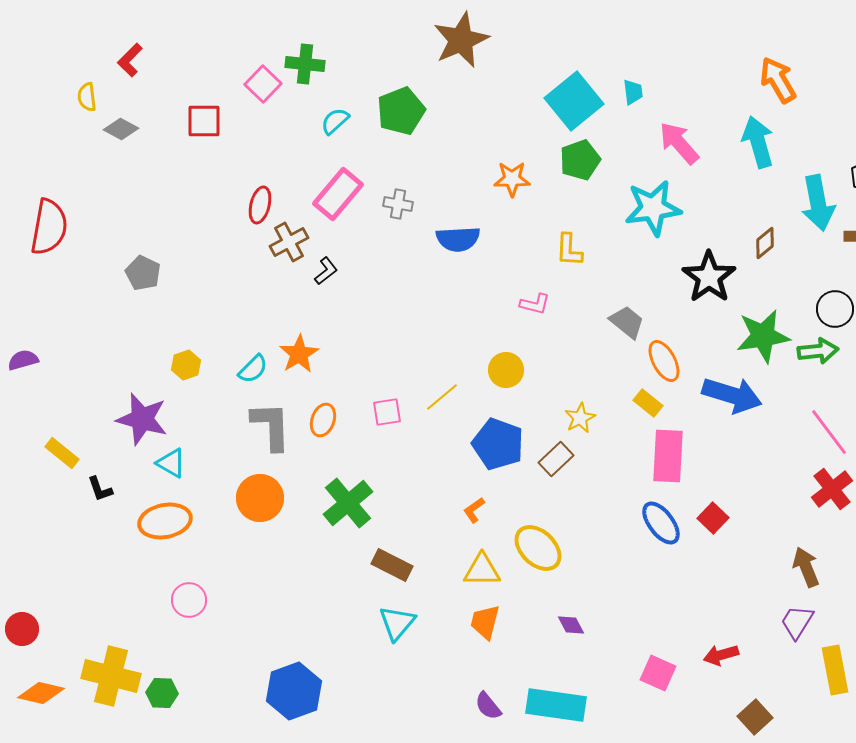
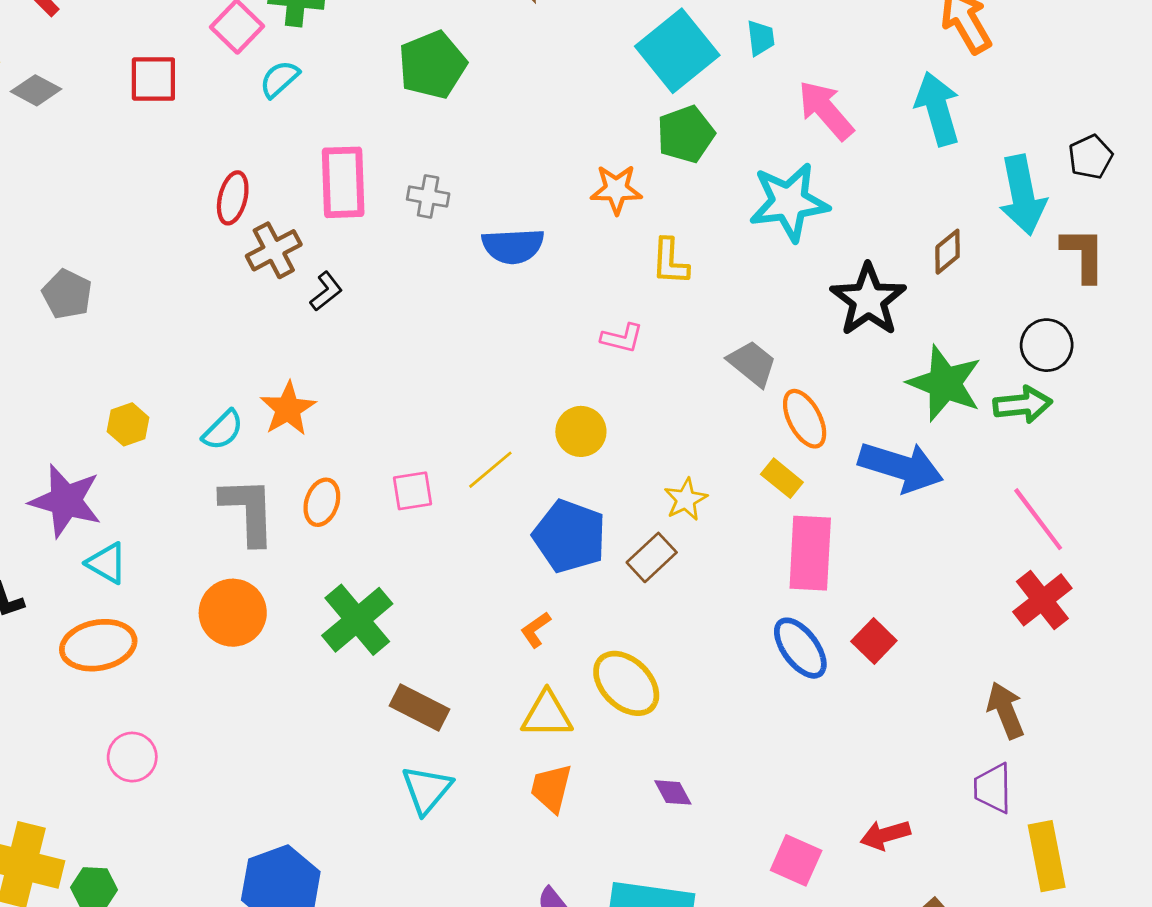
cyan semicircle: (335, 121) -> (279, 79), moved
orange star: (512, 179) -> (616, 189), moved
pink rectangle: (338, 194) -> (343, 182), turned -42
green star: (763, 336) -> (945, 383), turned 30
purple trapezoid: (797, 622) -> (993, 788), turned -33

